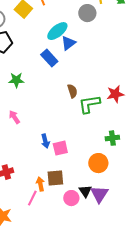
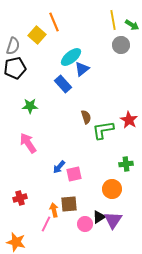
gray circle: (87, 13) -> (121, 45), moved
red star: (115, 94) -> (129, 120), turned -30
pink arrow: (14, 117) -> (28, 143), size x1.5
blue arrow: (45, 141) -> (59, 167), turned 56
black triangle: (85, 191) -> (99, 217), turned 32

